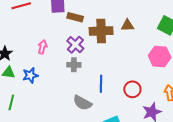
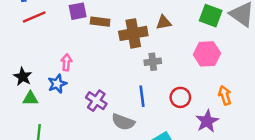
purple cross: (75, 45) -> (96, 101), moved
gray cross: (74, 65) -> (153, 62), moved
blue star: (30, 75) -> (57, 84), moved

